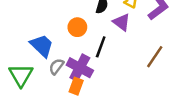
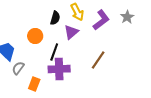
purple triangle: (122, 22) -> (71, 32), turned 42
purple cross: (80, 68) -> (59, 69), moved, turned -30

